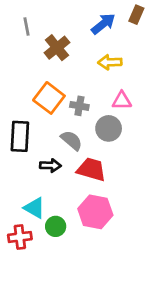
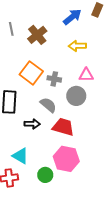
gray line: (26, 26) -> (11, 29), moved
green circle: (56, 226) -> (45, 175), moved

